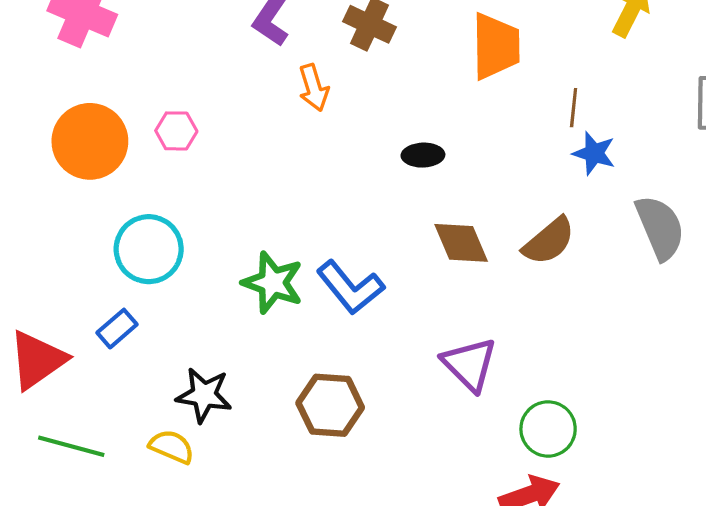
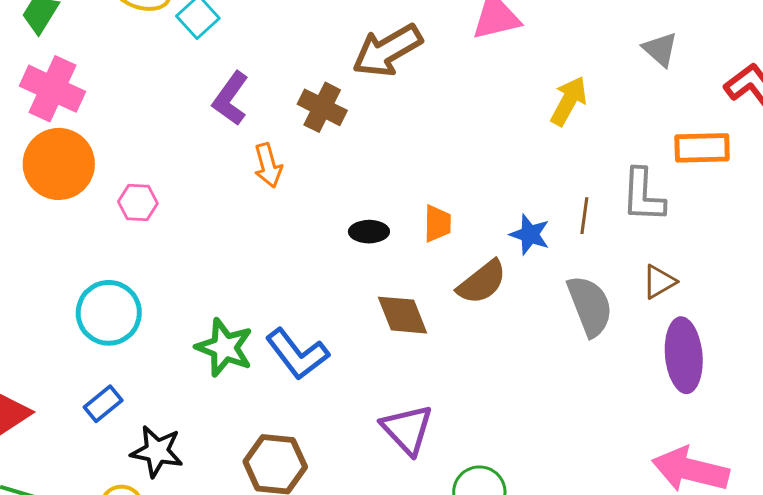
orange trapezoid: (496, 46) -> (437, 224), moved, size x0.6
brown line: (574, 108) -> (584, 216), moved
orange circle: (90, 141) -> (59, 164), moved
brown semicircle: (549, 241) -> (482, 282), moved
blue rectangle: (117, 329) -> (103, 404), moved

